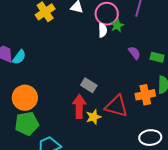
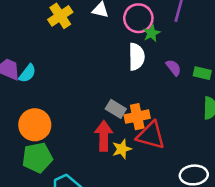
white semicircle: (103, 30) -> (136, 57), moved, size x1.5
orange cross: (145, 95) -> (137, 117), moved

